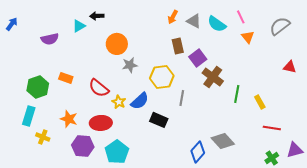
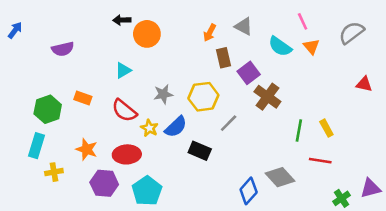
orange arrow: (173, 17) -> (210, 33), moved
cyan semicircle: (217, 24) -> (280, 46), moved
cyan triangle: (79, 26) -> (123, 70), moved
orange circle: (117, 44) -> (147, 34), moved
gray star: (130, 65) -> (163, 94), moved
green line: (237, 94) -> (299, 131), moved
gray line: (182, 98) -> (229, 123), turned 35
red line: (272, 128) -> (320, 161), moved
yellow cross: (43, 137) -> (54, 172), turned -32

